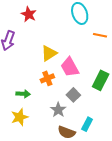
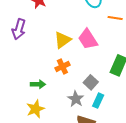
pink trapezoid: (70, 67) -> (88, 39), moved
cyan rectangle: (87, 124) -> (98, 101), moved

